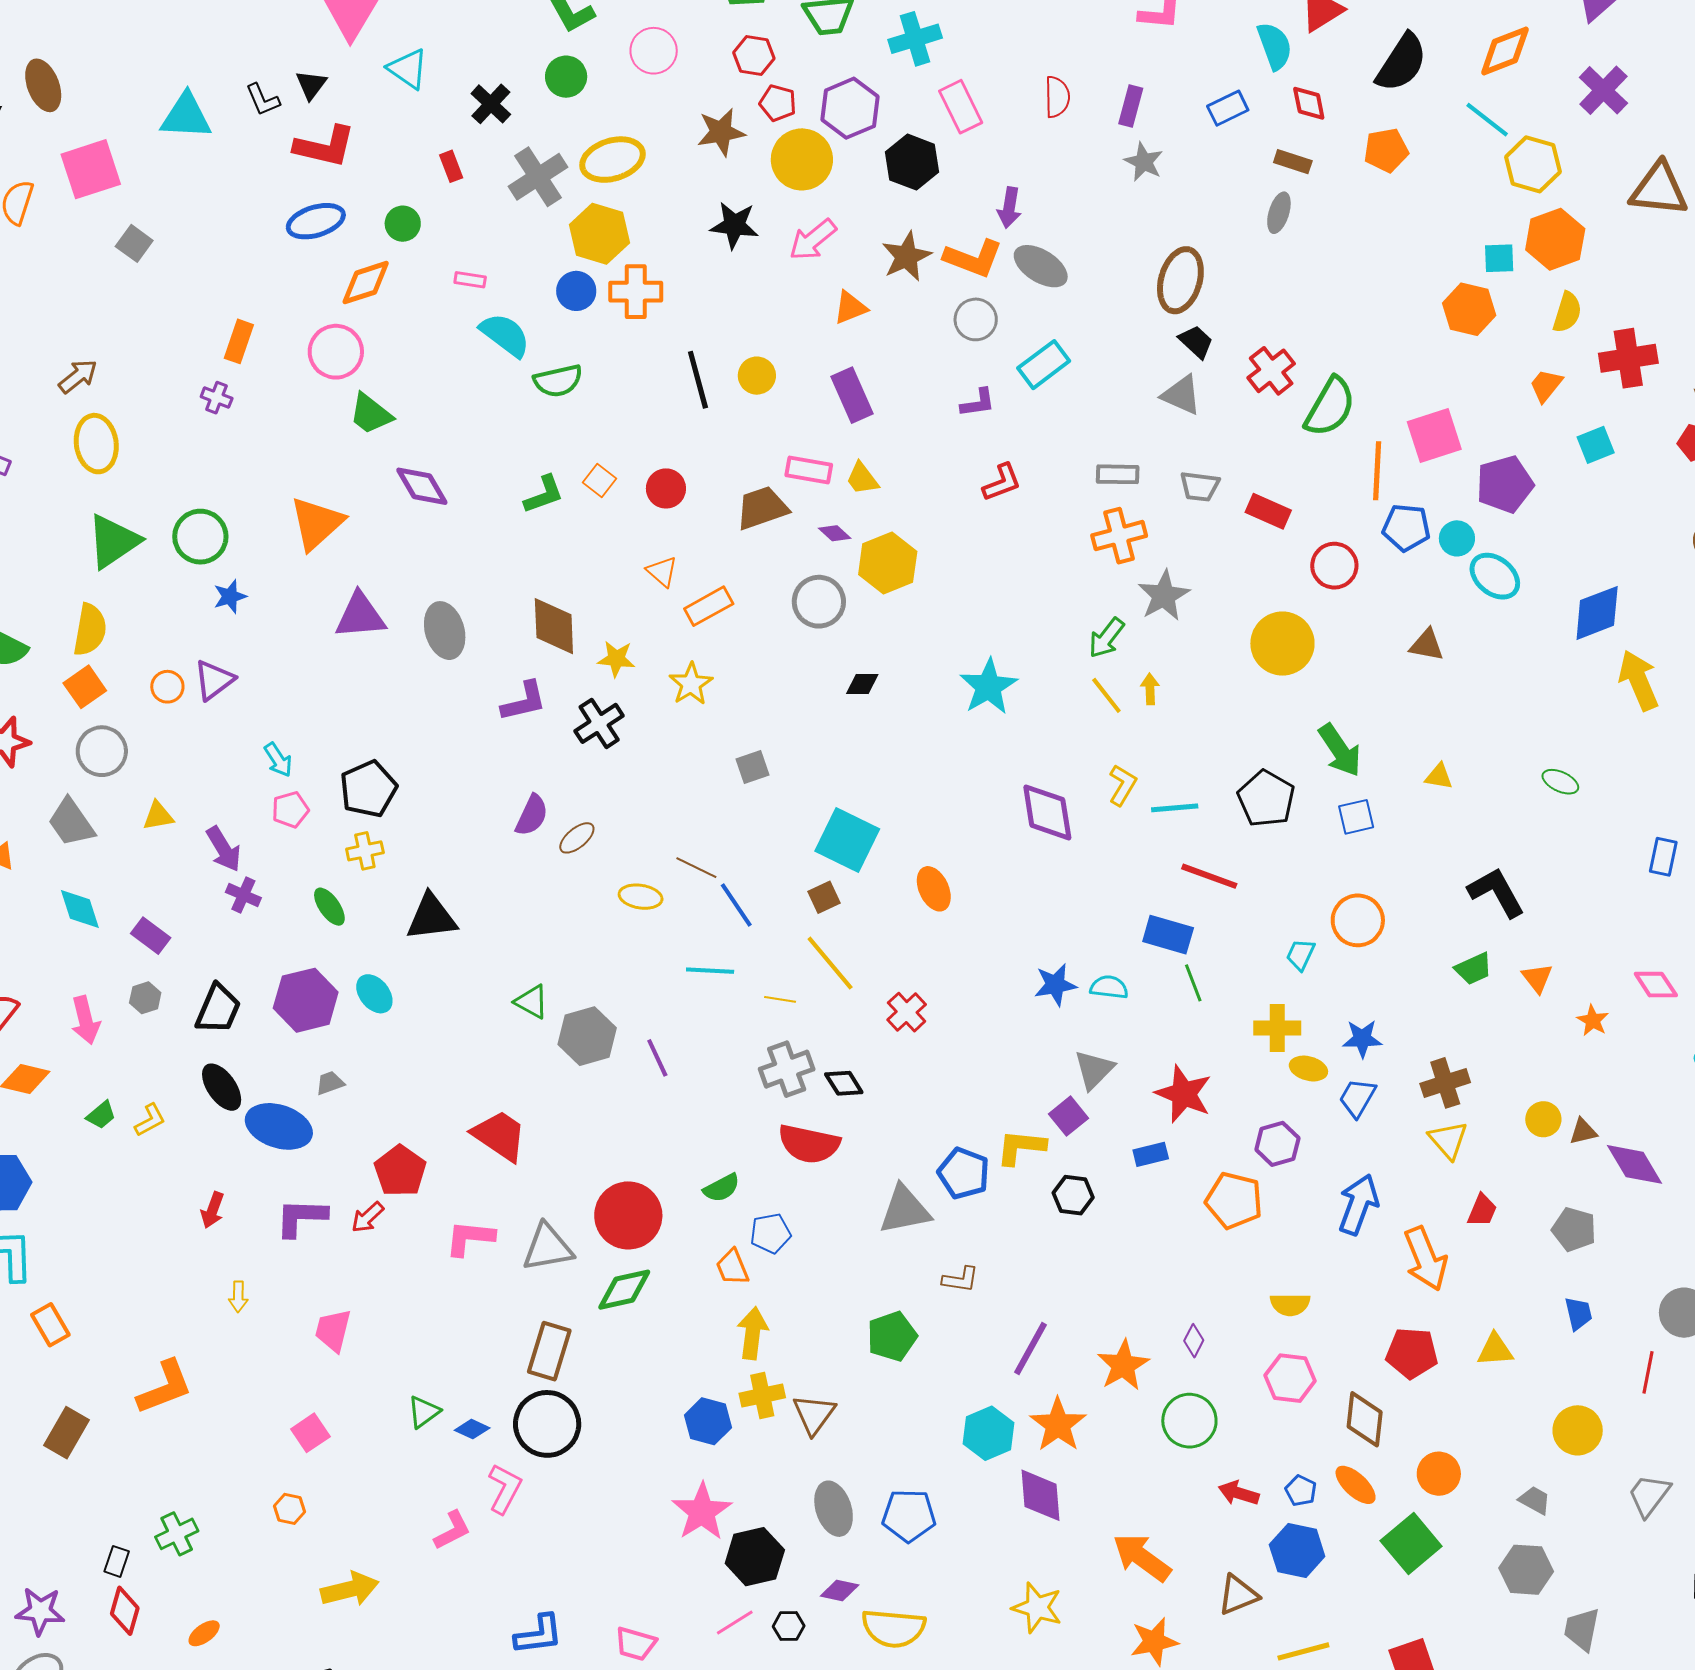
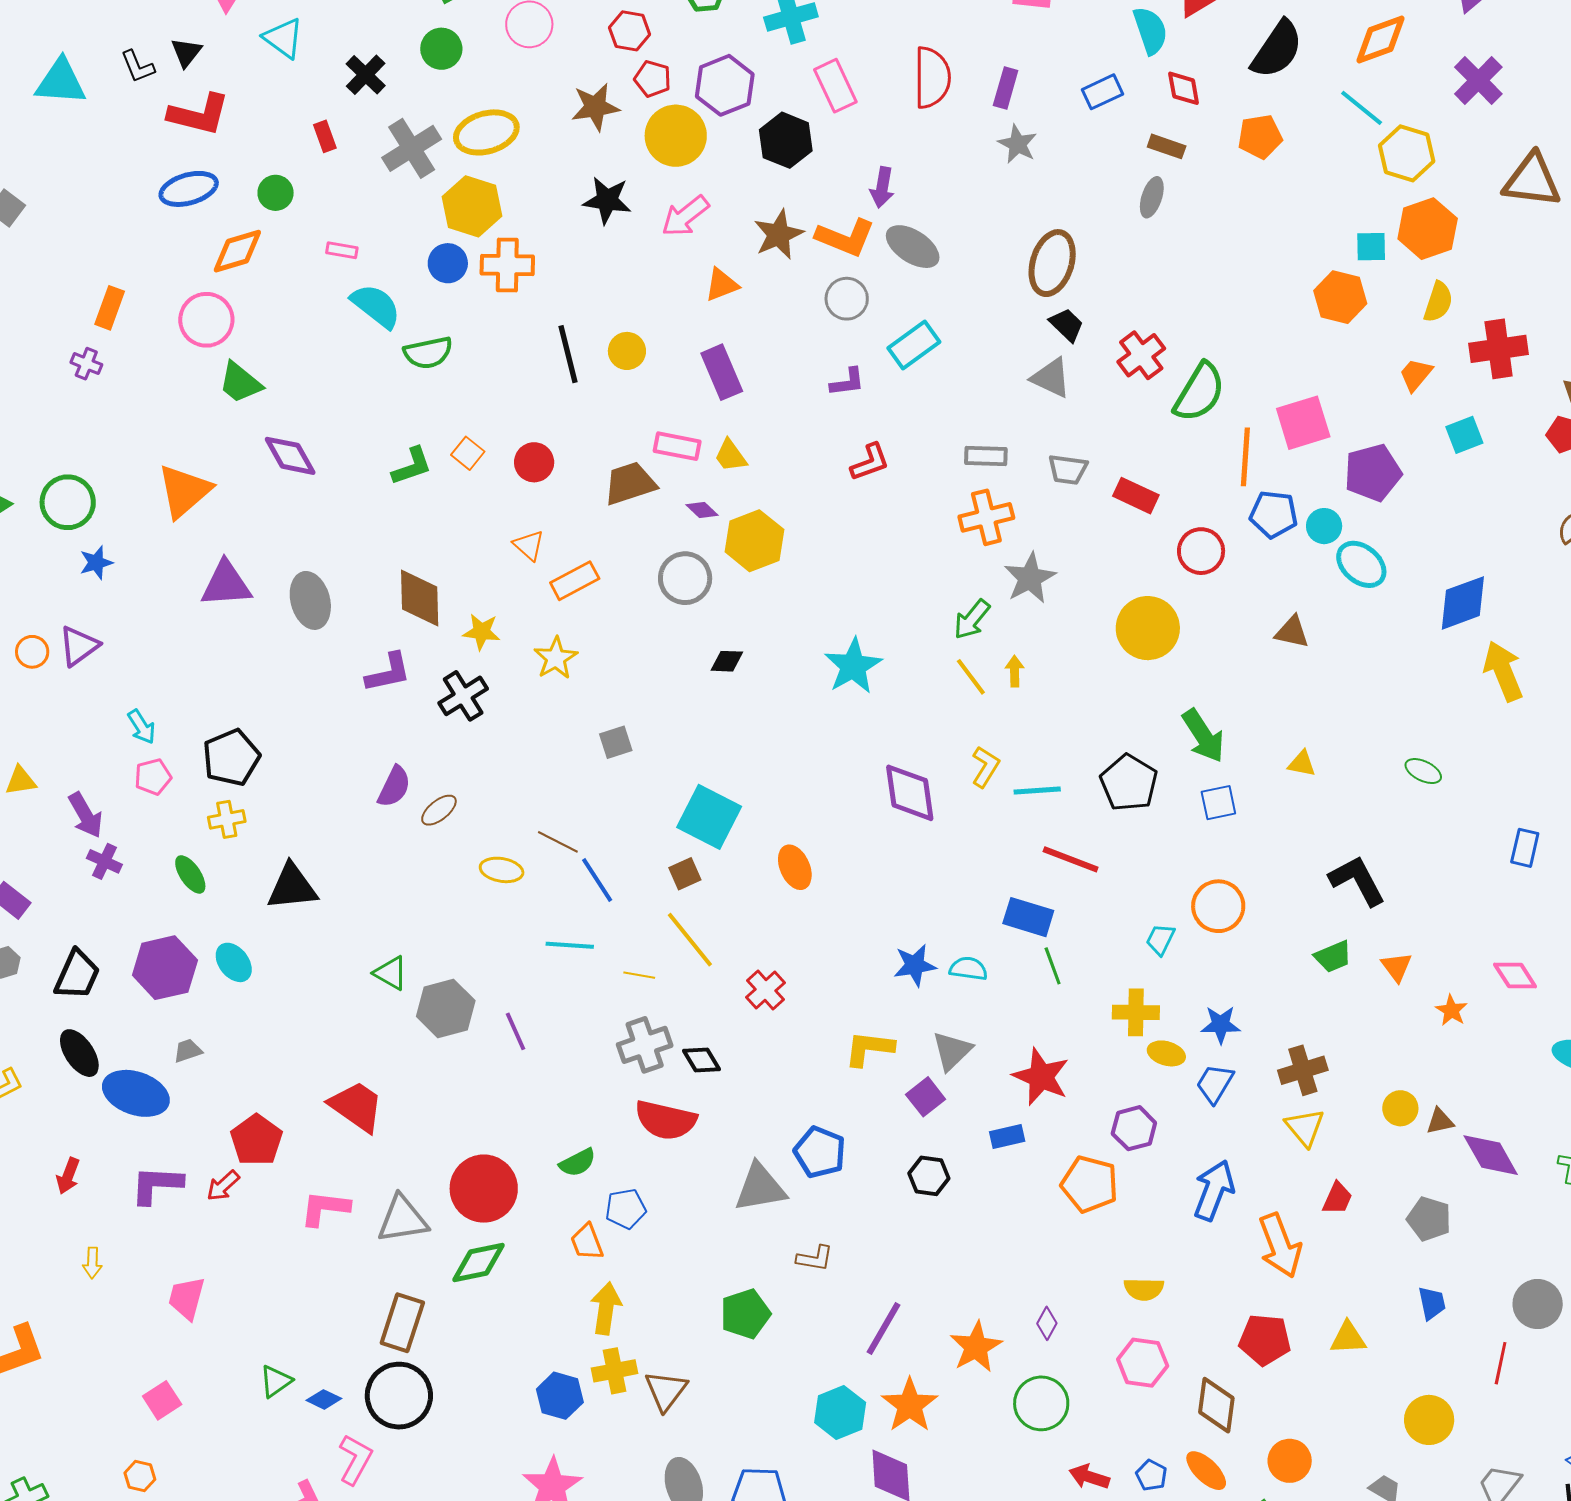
red semicircle: (1057, 97) -> (932, 78), size x1.5
yellow L-shape: (1021, 1147) -> (869, 1048), moved

